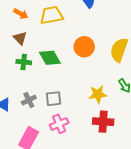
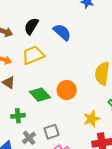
orange circle: (84, 47) -> (67, 90), moved
green cross: (24, 62) -> (18, 116), moved

